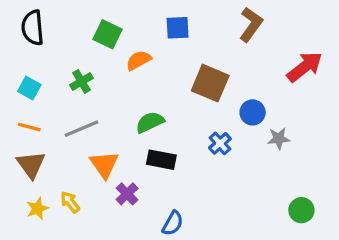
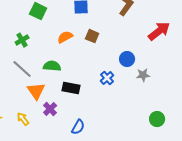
orange semicircle: (138, 60) -> (65, 37), moved
brown square: (210, 83) -> (92, 36), moved, size x0.6
green semicircle: (150, 122) -> (52, 66), moved, turned 30
gray line: (81, 129) -> (22, 69), turned 65
yellow arrow: (70, 202) -> (23, 119), moved

